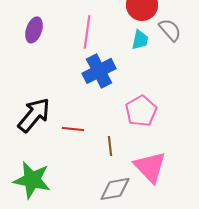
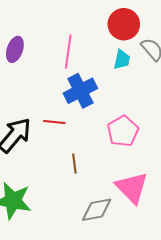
red line: (73, 129) -> (54, 122), moved
brown line: (110, 146) -> (74, 163), moved

